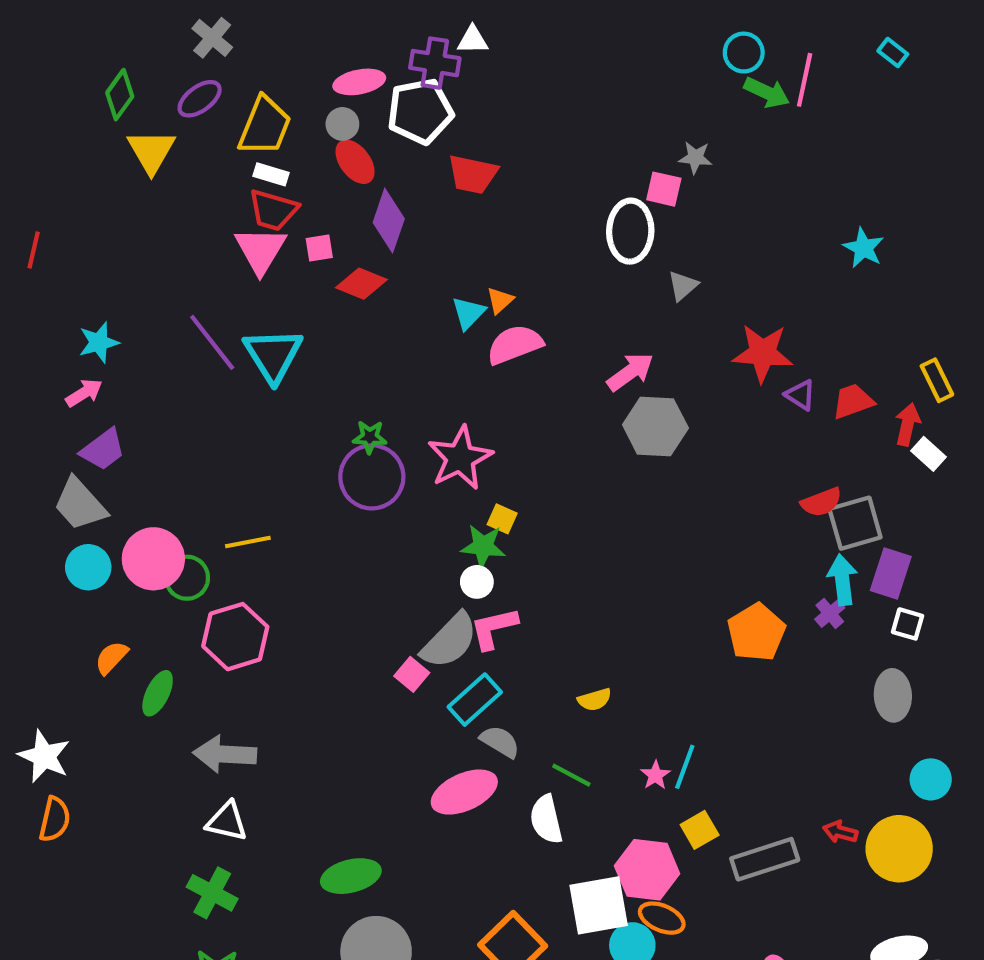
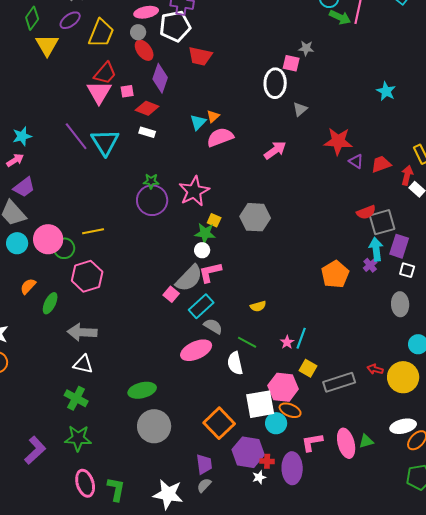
white rectangle: (271, 174) -> (147, 132), moved
red trapezoid: (273, 210) -> (105, 73), turned -65
gray hexagon: (655, 426) -> (255, 217), moved
yellow square: (700, 830) -> (308, 368), turned -30

